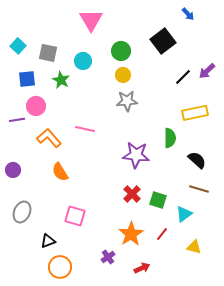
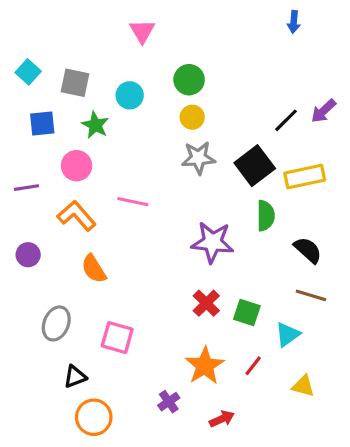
blue arrow: (188, 14) -> (294, 22), turned 48
pink triangle: (91, 20) -> (142, 31), size x0.7
black square: (163, 41) -> (255, 166), moved
pink circle: (36, 106) -> (77, 166), moved
purple circle: (13, 170) -> (28, 255), moved
gray ellipse: (22, 212) -> (56, 323), moved

